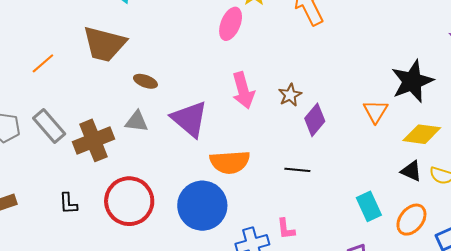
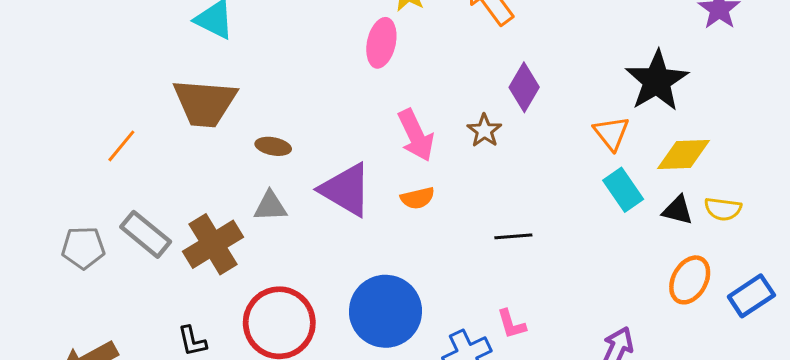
purple diamond: (315, 120) -> (524, 87), moved
orange semicircle: (230, 162) -> (418, 198), moved, size x0.6
cyan rectangle: (369, 206) -> (623, 190), moved

